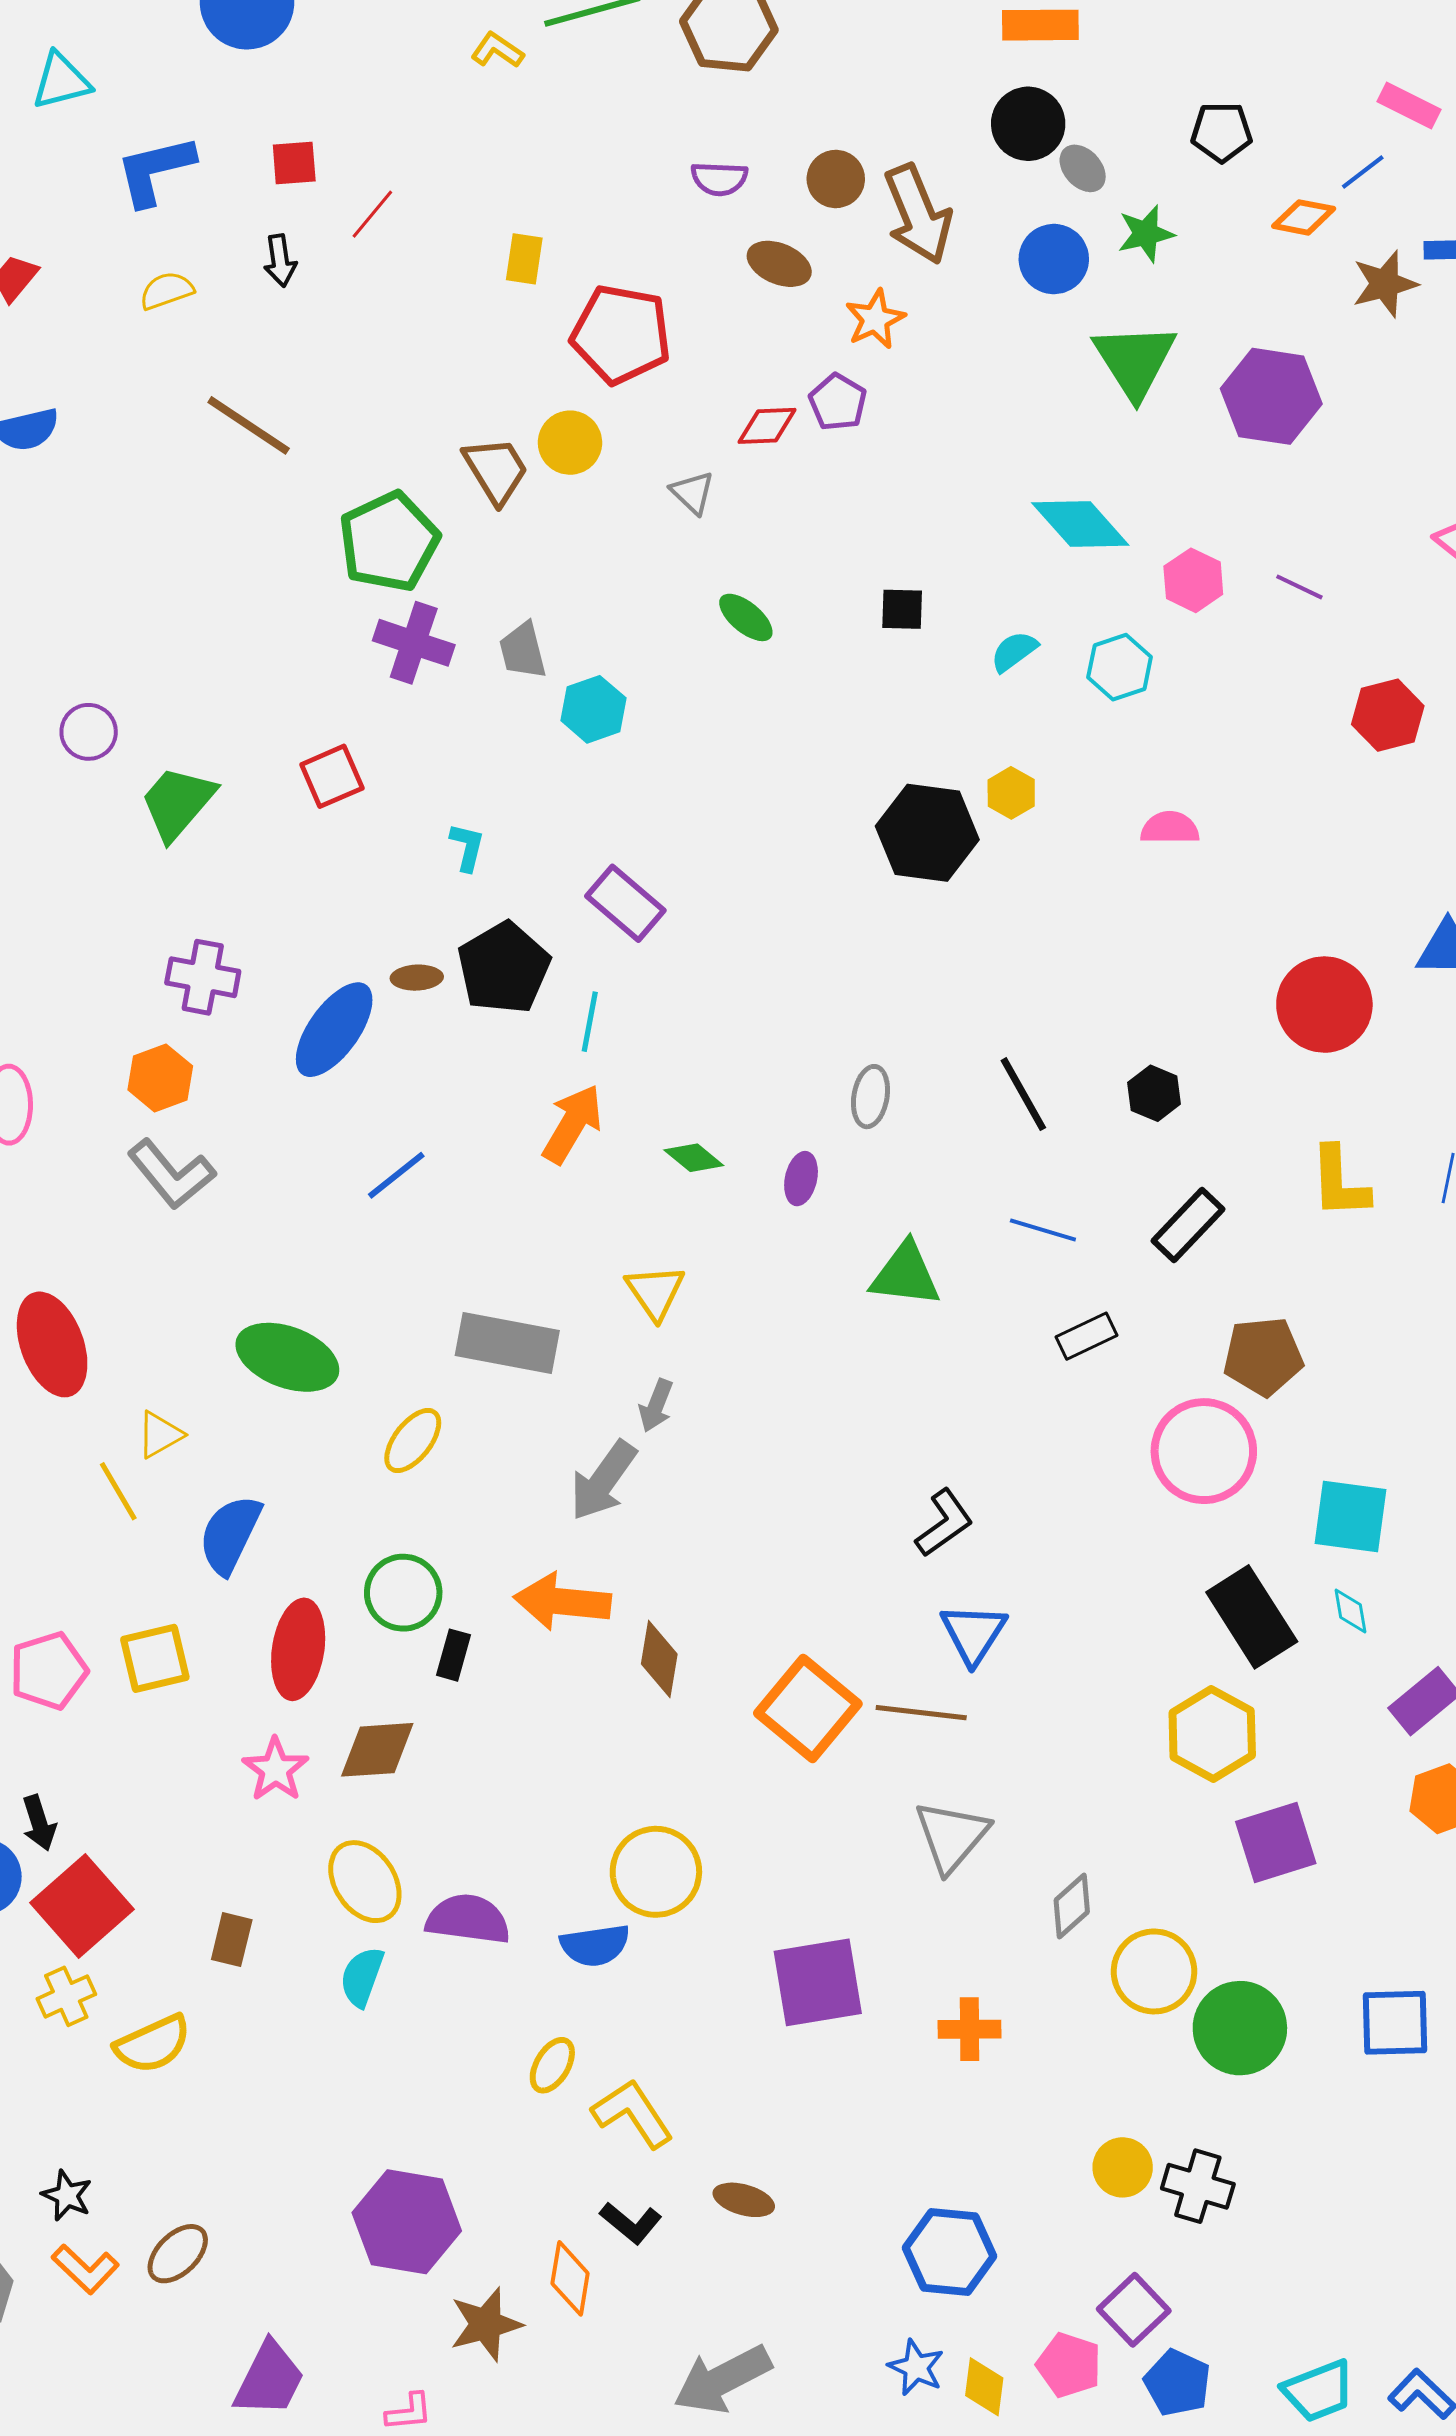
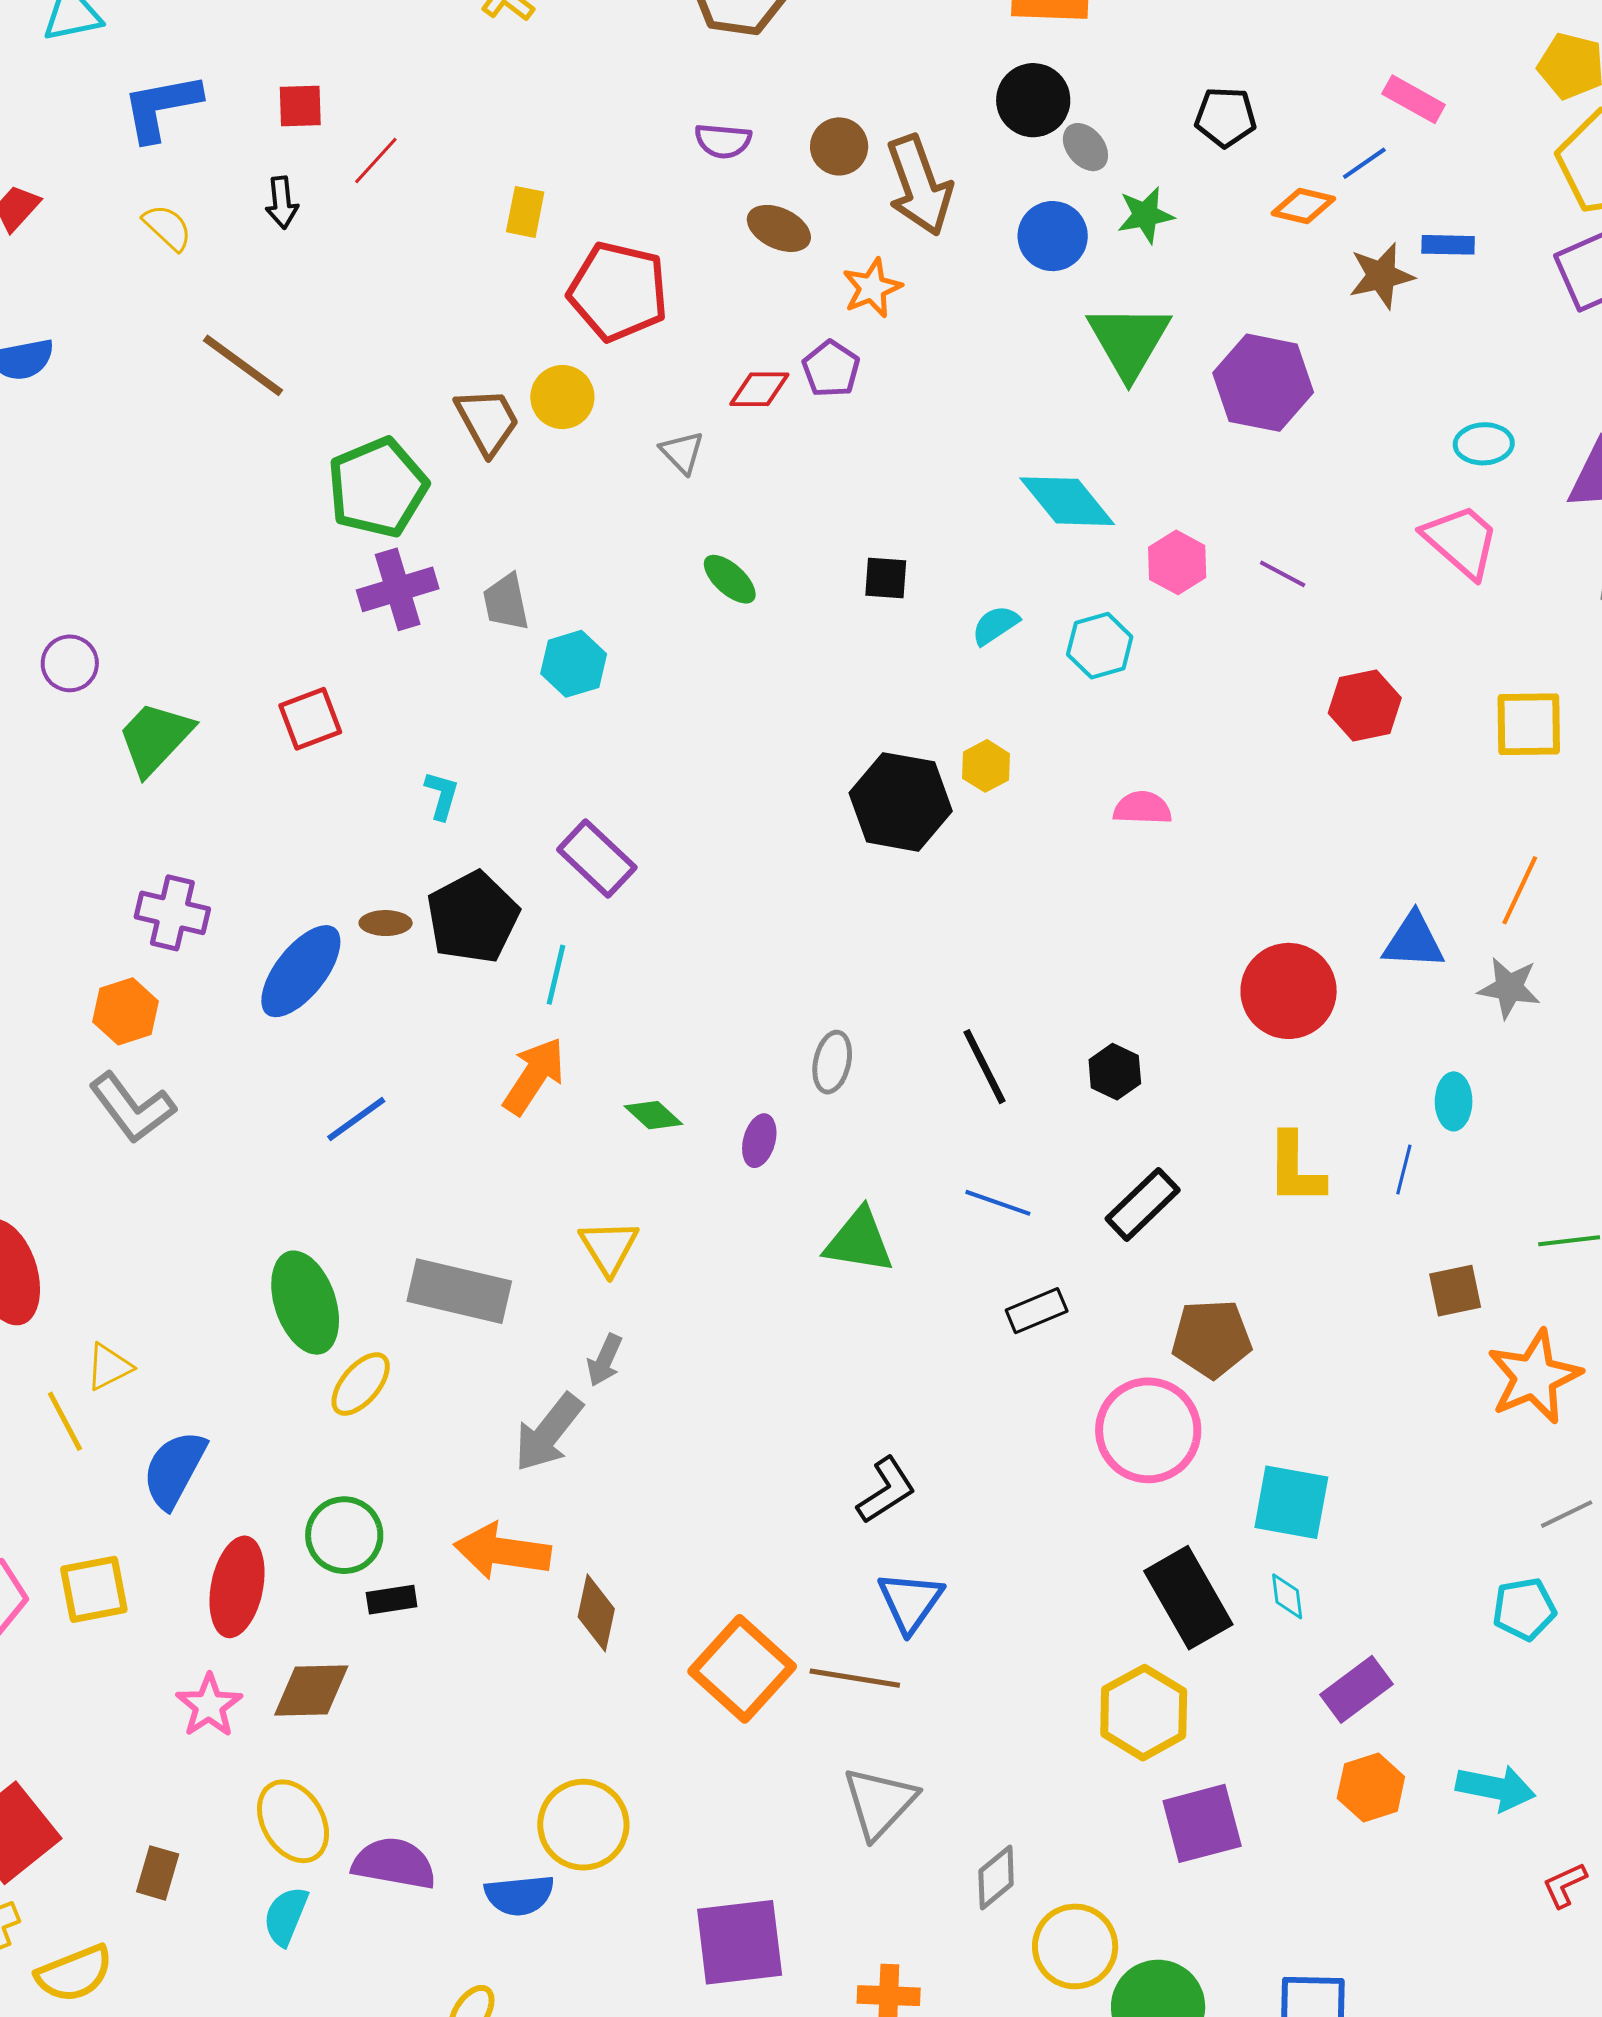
yellow semicircle: (167, 291) -> (167, 227), turned 60
purple cross: (414, 643) -> (398, 589), turned -38
green ellipse: (287, 1357) -> (305, 1303), moved, turned 48
black rectangle: (454, 1655) -> (392, 1600), turned 63

